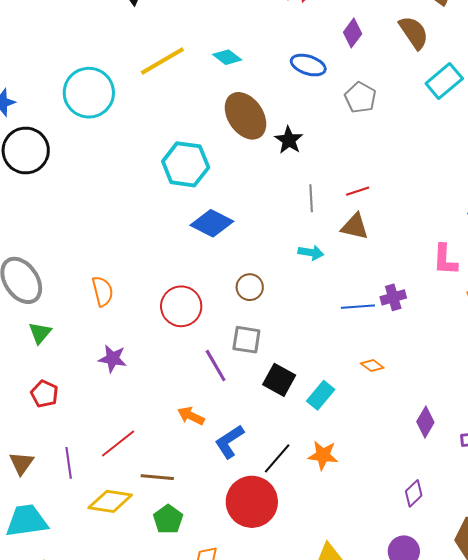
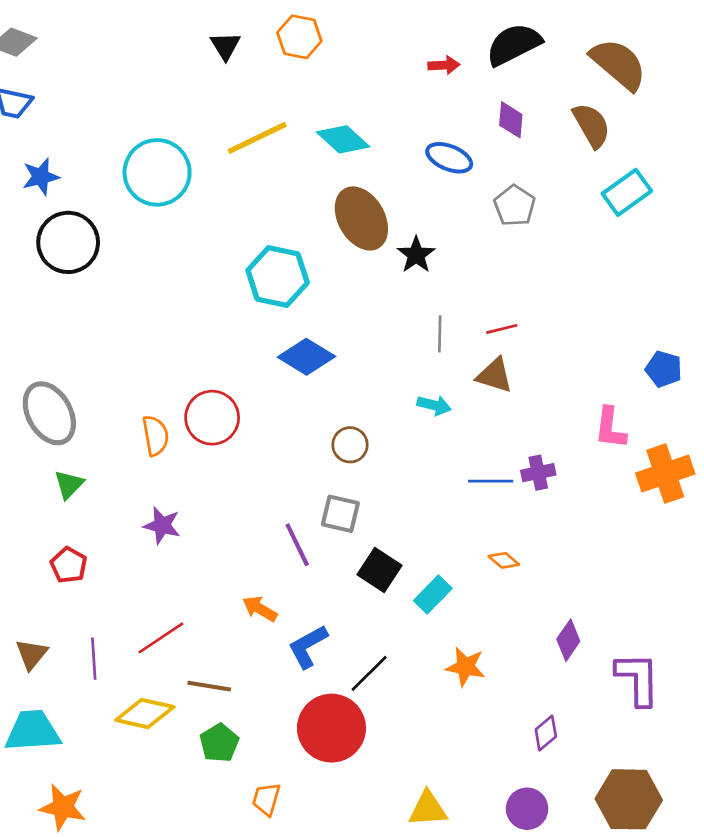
purple diamond: (353, 33) -> (511, 120), turned -36
cyan diamond: (227, 57) -> (343, 139), size x1.4
red circle: (181, 306) -> (212, 418), moved
orange star: (323, 455) -> (466, 667), moved

